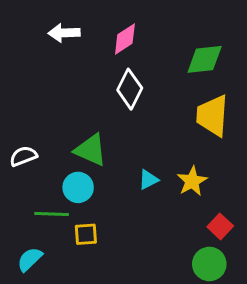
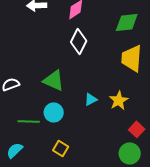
cyan circle: (78, 187) -> (54, 112), moved
yellow square: (86, 234) -> (61, 148), moved, turned 35

